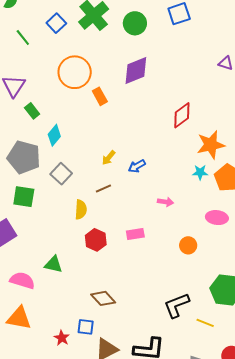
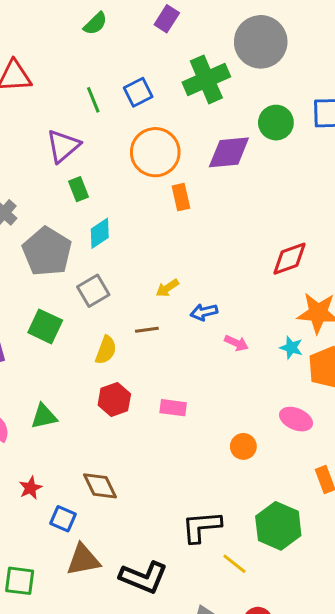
blue square: (56, 23) -> (138, 92), moved
green circle: (135, 23) -> (276, 123), moved
green line: (23, 37) -> (93, 100), moved
purple diamond: (136, 71) -> (229, 152), moved
green square: (24, 197) -> (45, 326), moved
pink arrow: (166, 202) -> (236, 343), moved
green triangle: (54, 264) -> (44, 416), turned -42
red star: (62, 338) -> (31, 488), moved

